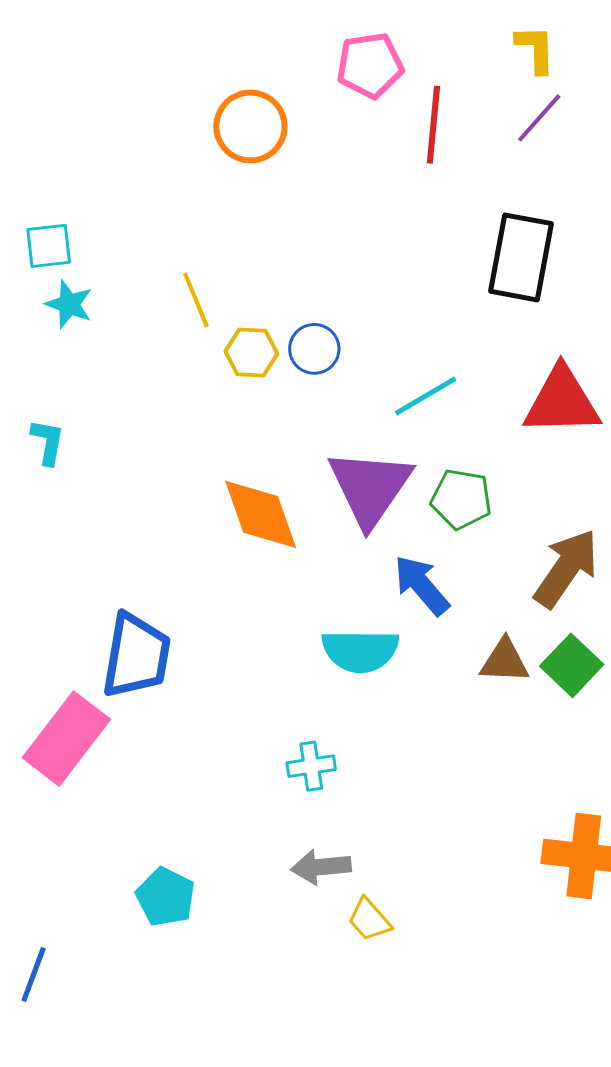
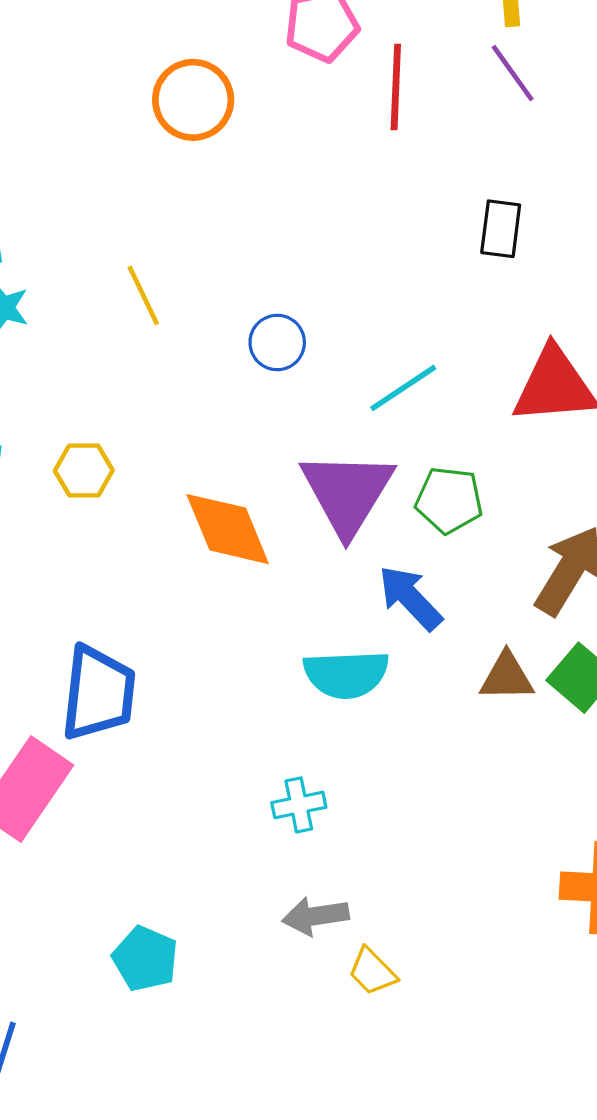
purple line: (539, 118) -> (513, 73), turned -74
black rectangle: (521, 257) -> (501, 229), size x0.6
yellow hexagon: (251, 353) -> (84, 470), moved

